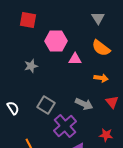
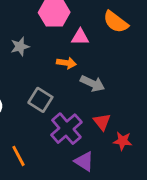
orange arrow: (101, 78) -> (66, 63), moved
red triangle: (112, 102) -> (102, 122), moved
gray arrow: (84, 104) -> (92, 83), moved

